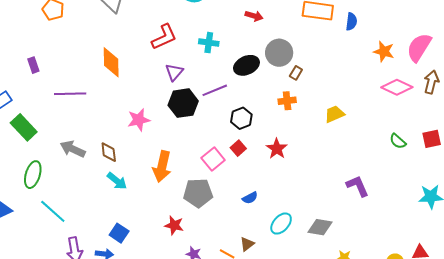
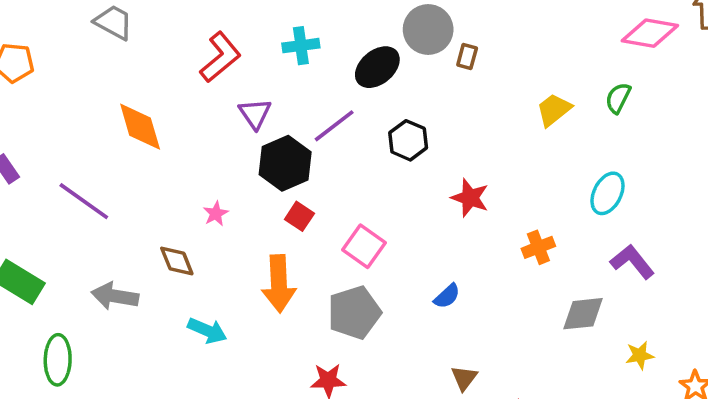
purple line: (70, 94) -> (84, 201), turned 52
orange cross: (287, 101) -> (538, 247), moved
black hexagon: (241, 118) -> (408, 140), moved
pink star: (139, 120) -> (216, 214), size x0.6
green semicircle: (398, 141) -> (618, 98), moved, turned 90
red square: (238, 148) -> (299, 216), moved
brown diamond: (109, 152) -> (177, 261), moved
purple L-shape: (358, 186) -> (632, 262), moved
cyan ellipse: (281, 224) -> (607, 193), moved

